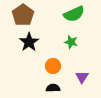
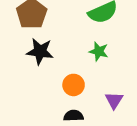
black star: (29, 42) -> (40, 51), turned -30

